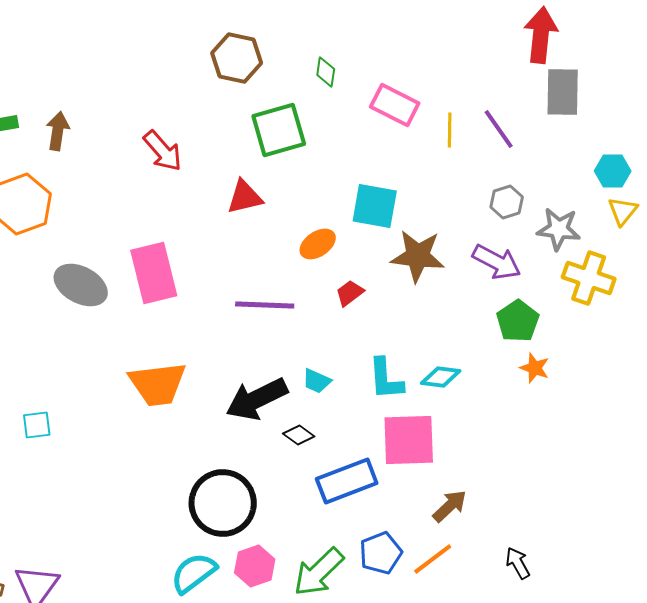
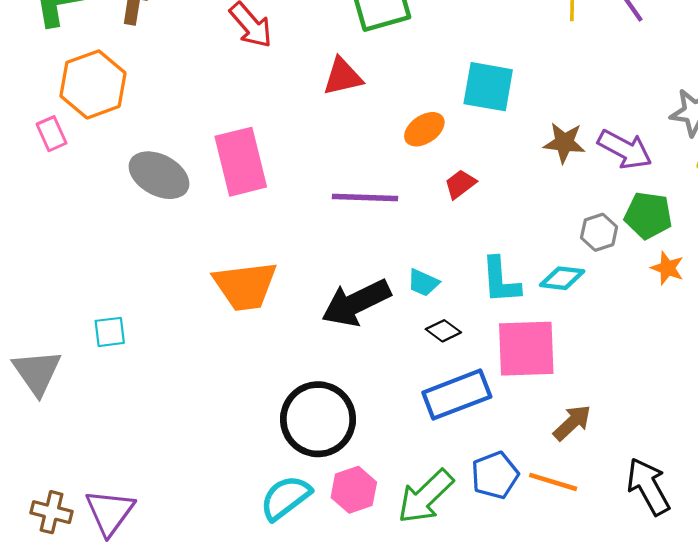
gray hexagon: (507, 202) -> (599, 232), moved
brown star: (418, 256) -> (564, 143), moved, size x0.7
green pentagon: (518, 321) -> (648, 215), turned -30
black diamond: (299, 435) -> (443, 331), moved
orange line: (433, 559) -> (553, 482), turned 54
black arrow: (518, 563) -> (648, 486), size x1.6

